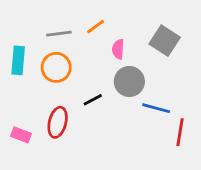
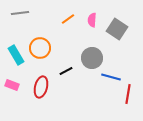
gray line: (59, 34) -> (20, 13), moved
pink semicircle: (118, 49) -> (92, 20), moved
cyan rectangle: (18, 60) -> (16, 55), moved, turned -36
pink rectangle: (21, 135) -> (12, 85), moved

